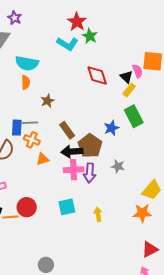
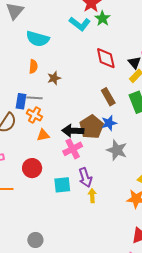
orange semicircle: (26, 82) -> (33, 66), moved
blue star: (111, 128) -> (109, 123), moved
brown rectangle: (67, 130) -> (108, 97), moved
gray star: (118, 166) -> (117, 150), size x1.5
pink cross: (74, 170) -> (73, 149), turned -30
purple arrow: (90, 173) -> (85, 178), moved, turned -30
red circle: (27, 207) -> (32, 168), moved

